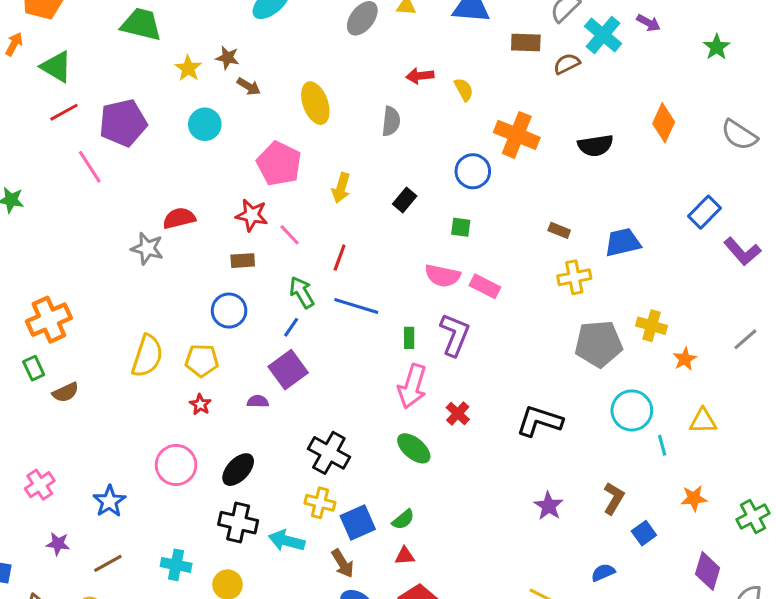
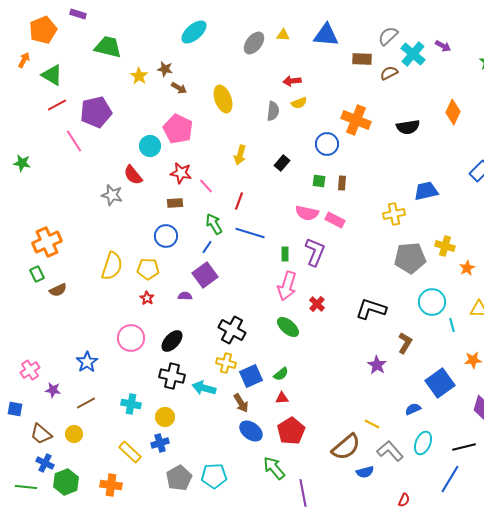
yellow semicircle: (464, 89) -> (299, 103), moved, turned 98
cyan circle: (205, 124) -> (150, 146), moved
pink pentagon: (279, 164) -> (178, 129), moved
red semicircle: (179, 218) -> (133, 175), turned -115
brown rectangle: (559, 230) -> (342, 183), moved, turned 72
pink cross: (40, 485) -> (30, 370), moved
brown L-shape: (614, 498) -> (405, 343), moved
blue square: (644, 533) -> (440, 383), size x1.8

